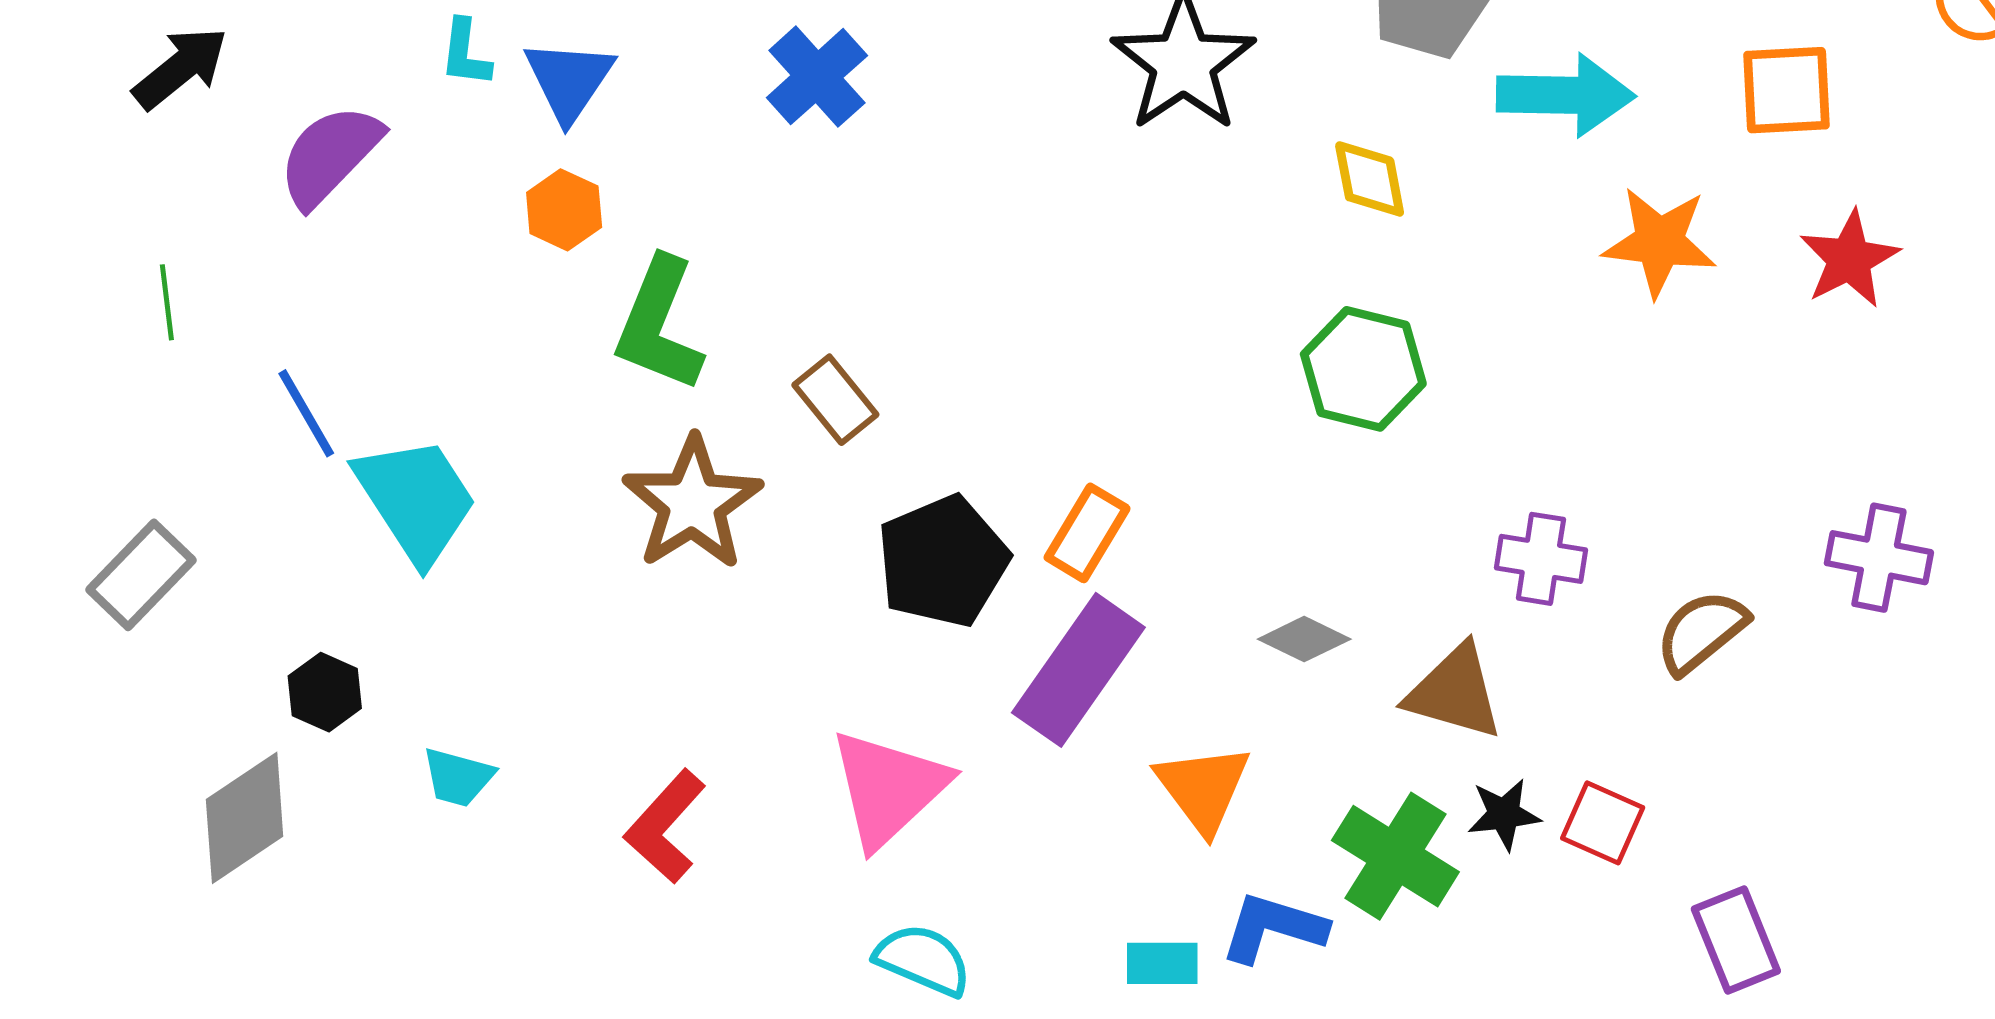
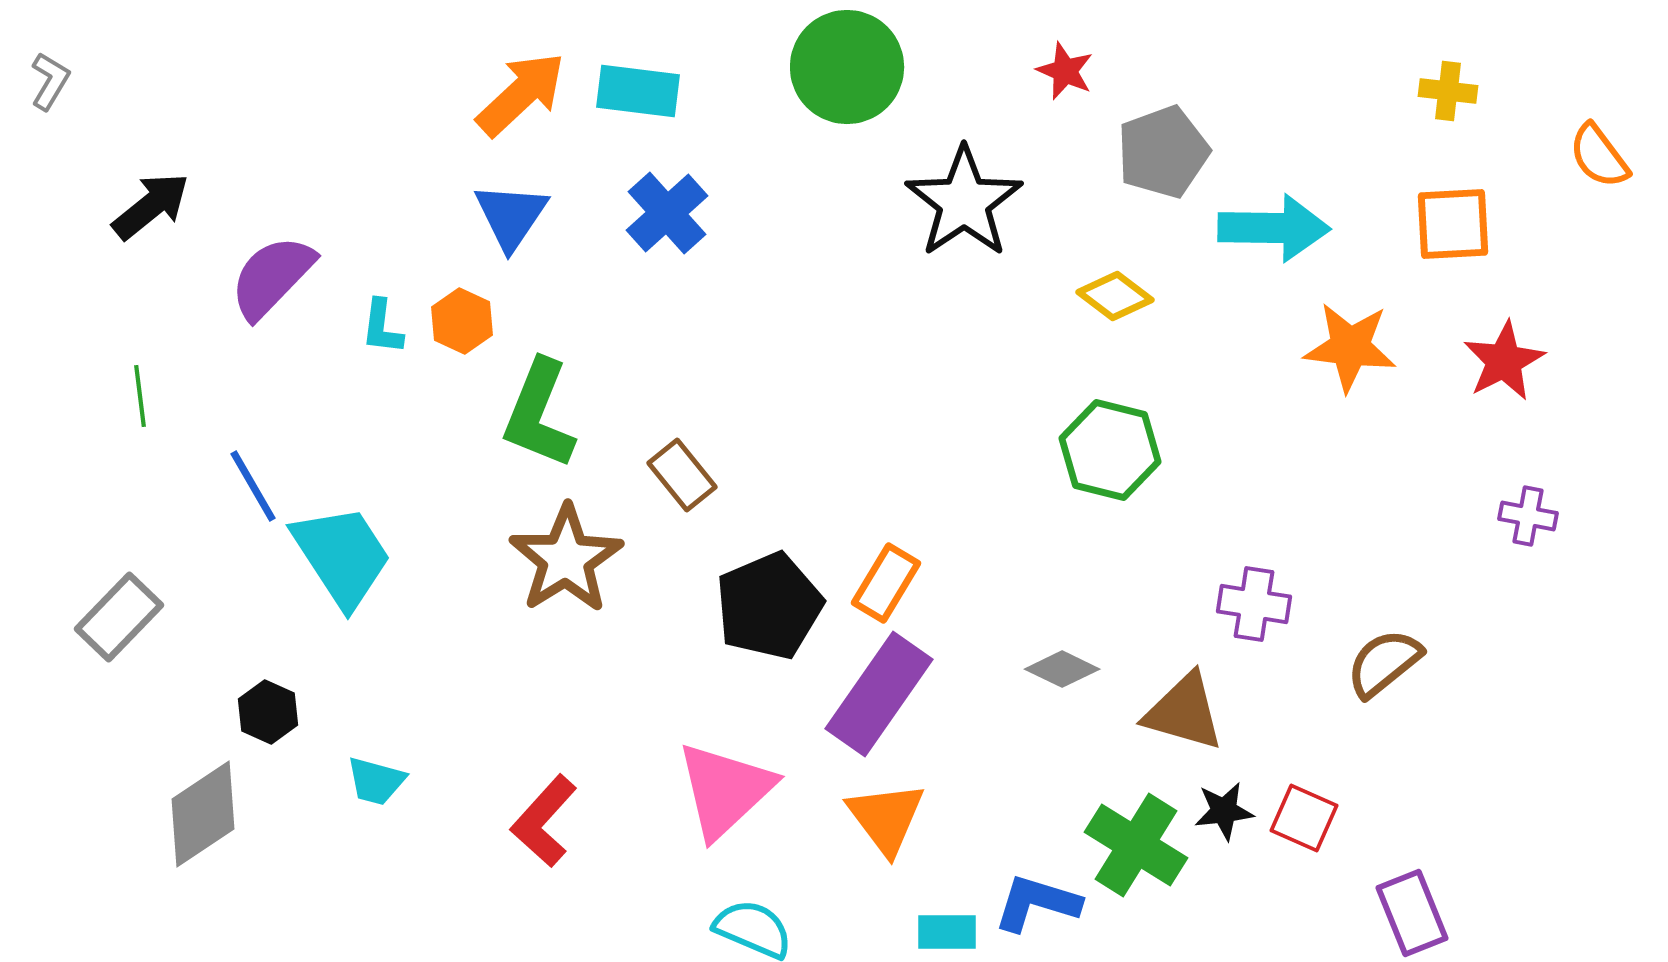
cyan L-shape: (465, 53) -> (382, 327), moved
blue triangle: (569, 80) -> (511, 216), moved
yellow diamond: (1370, 179) -> (1115, 296), turned -42
purple cross: (1879, 558) -> (1528, 516), moved, size x0.7
orange triangle: (1203, 788) -> (886, 818), moved

